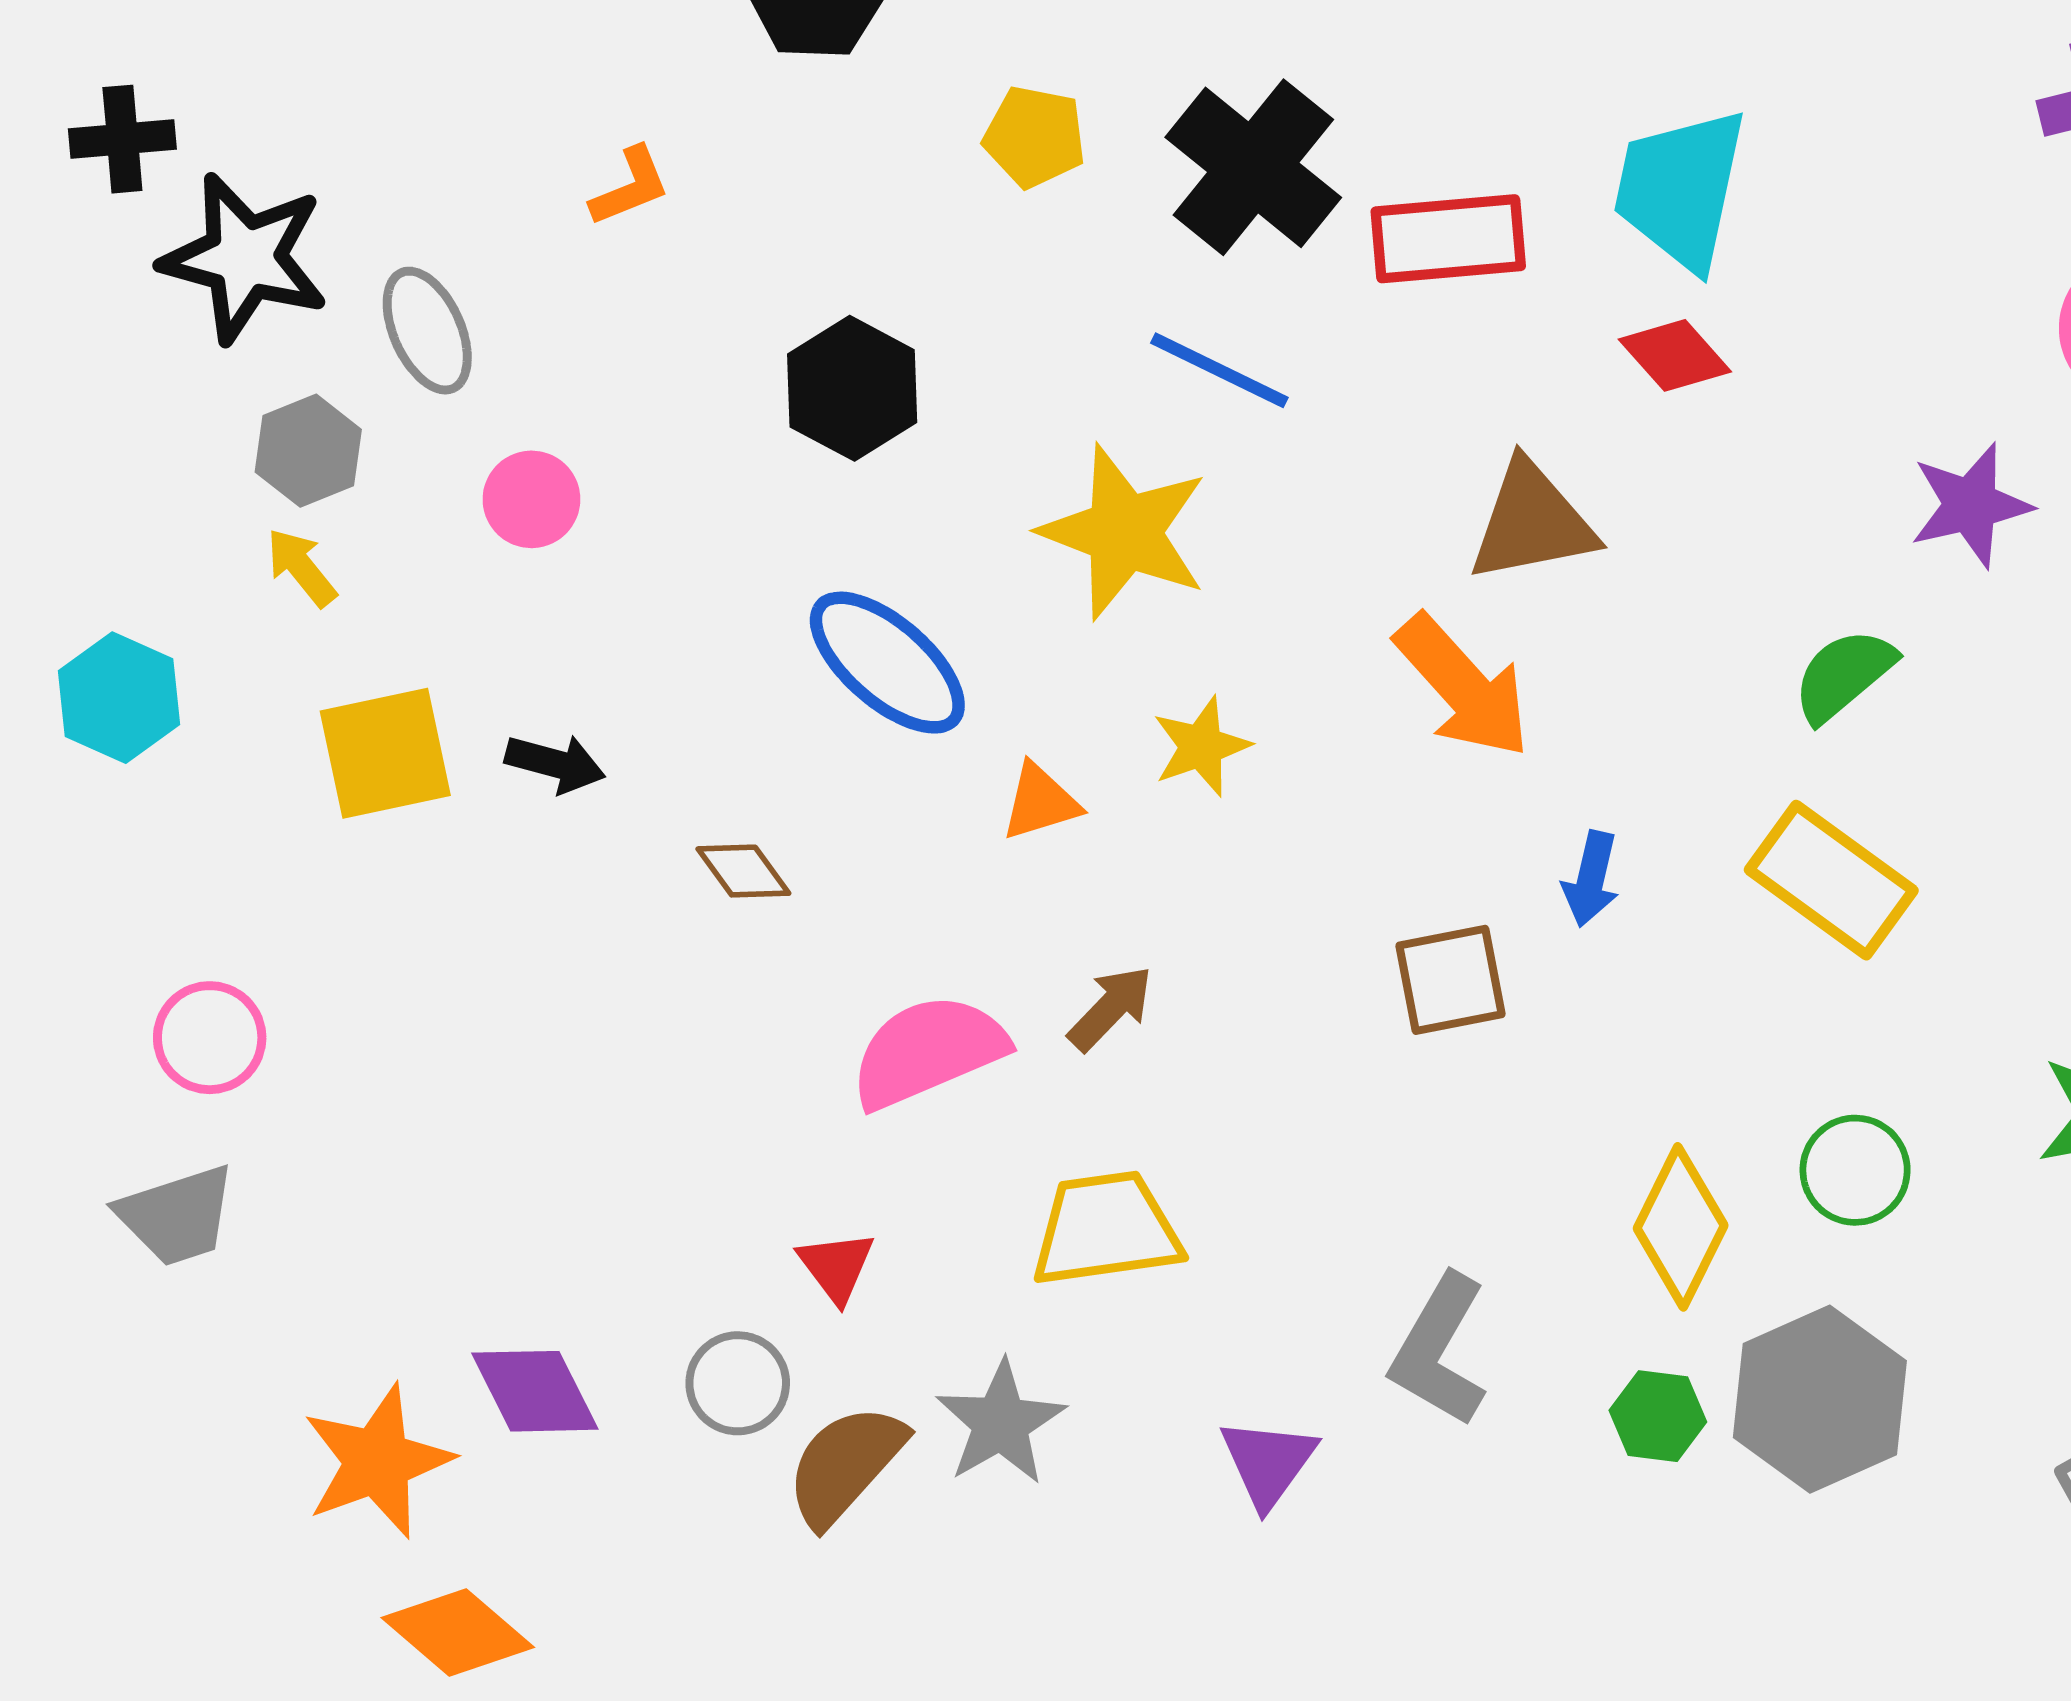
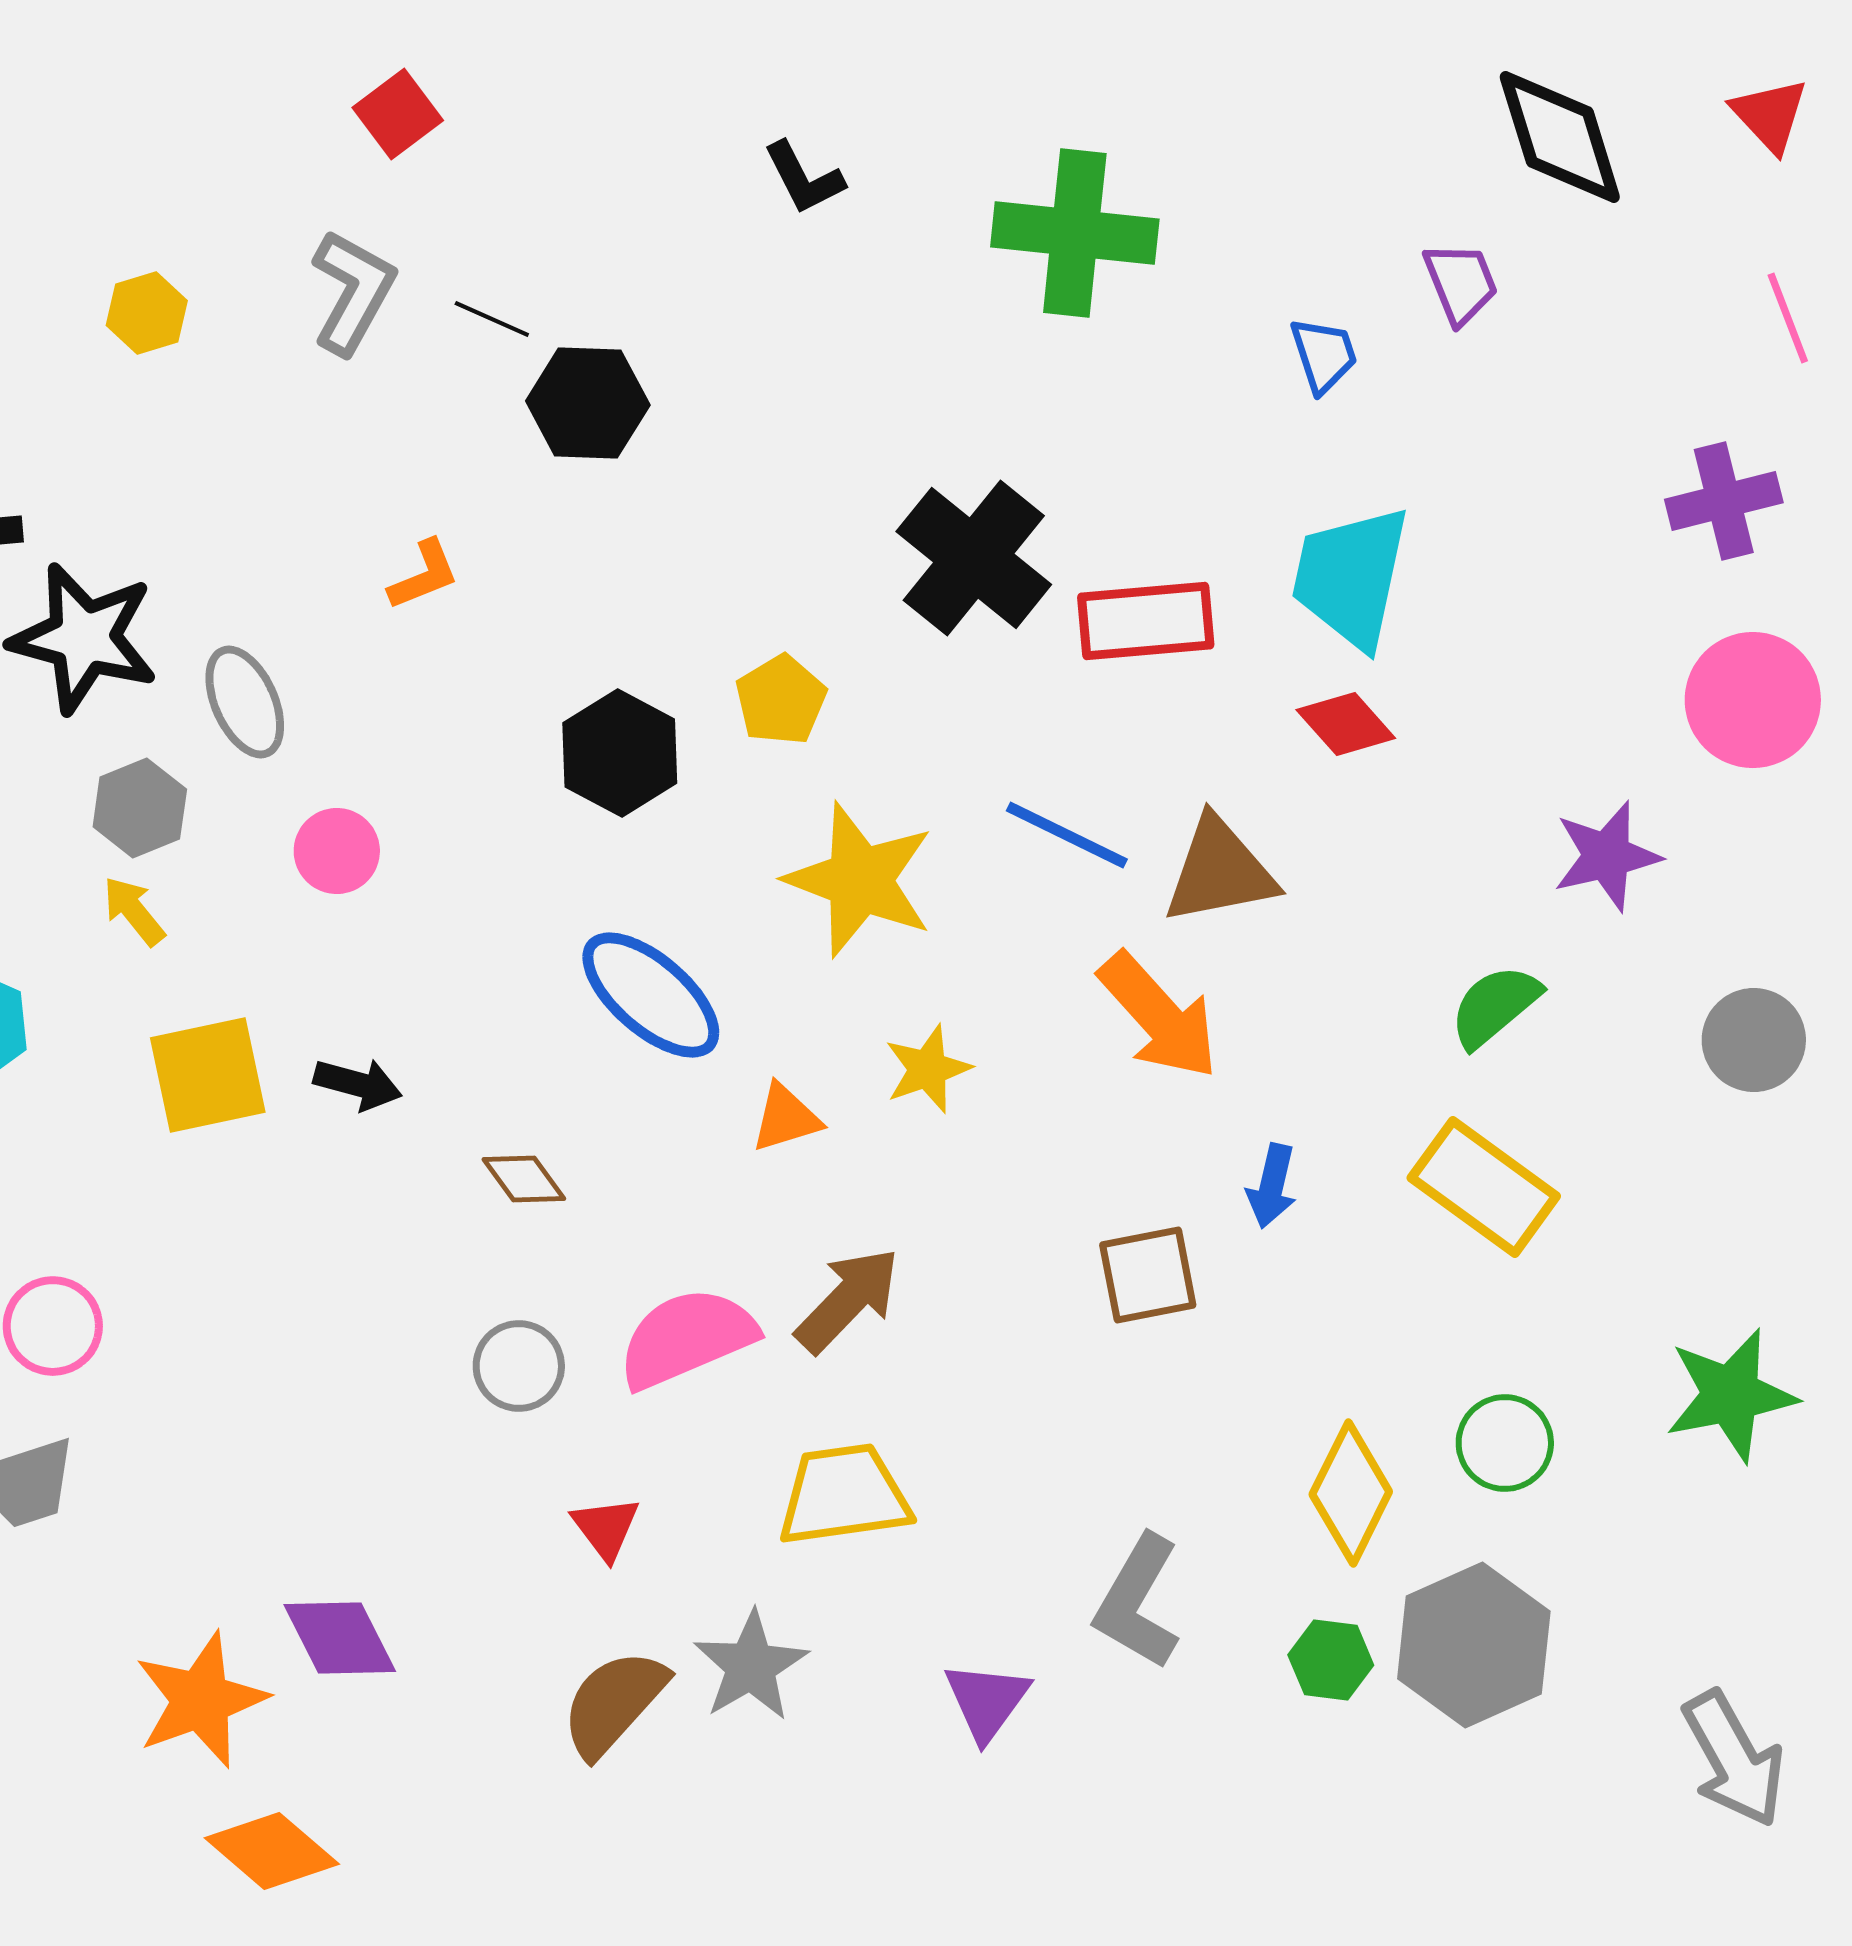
yellow pentagon: (1035, 137) -> (781, 700), moved, turned 30
blue line: (1219, 370) -> (1067, 835), moved
brown arrow: (1111, 1008) -> (848, 1300), size x1.4
gray circle: (738, 1383) -> (519, 1366), moved

